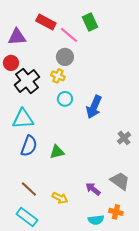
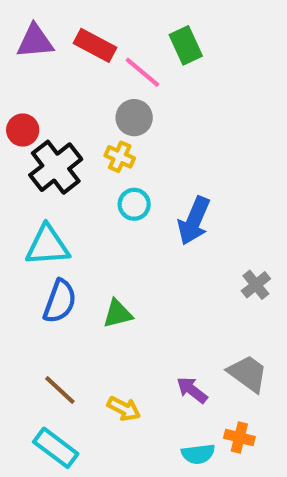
purple triangle: (17, 37) -> (35, 41), moved

